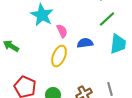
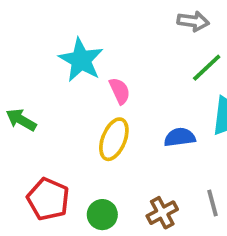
blue semicircle: (85, 43) -> (180, 137), moved

